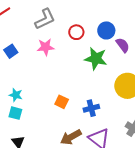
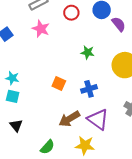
pink star: (46, 47) -> (41, 29), turned 30
green star: (96, 59) -> (88, 52), moved, size x0.6

